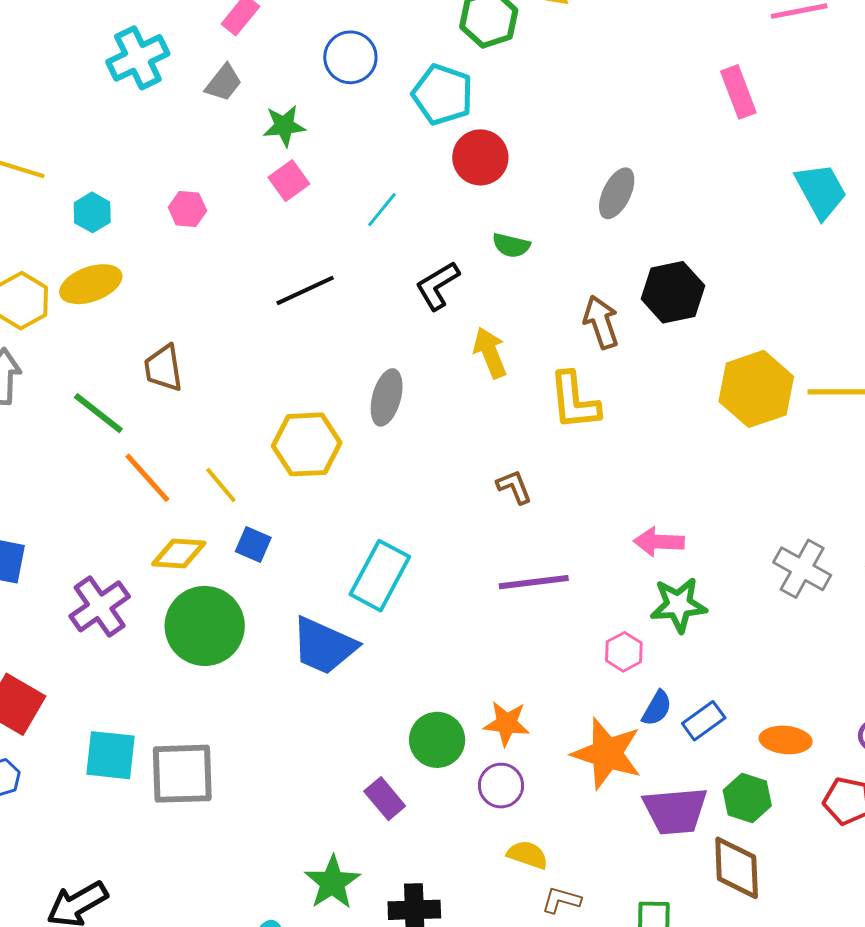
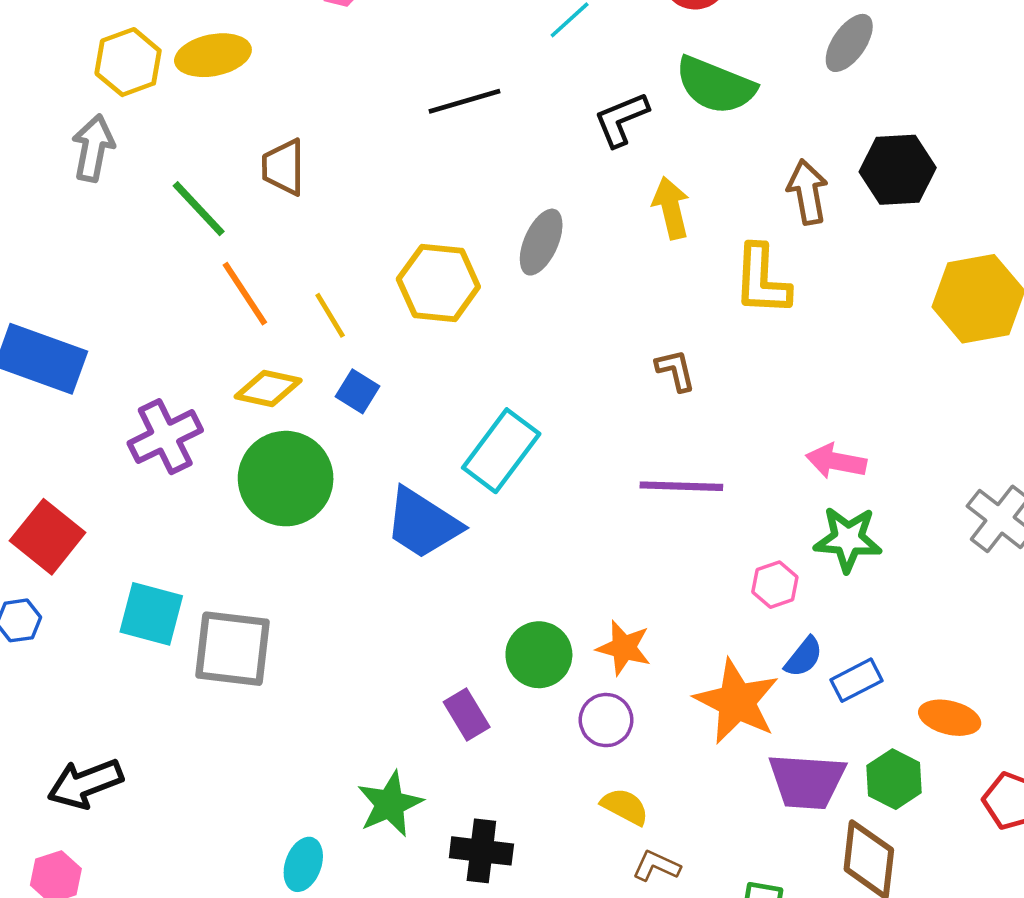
green semicircle: (511, 245) -> (715, 85), size x1.8

